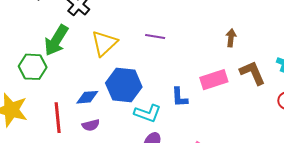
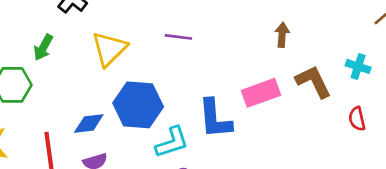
green arrow: (56, 40) -> (43, 47), size x0.6
blue L-shape: (180, 97) -> (215, 119), size x1.5
cyan L-shape: (147, 113) -> (172, 142), turned -36

